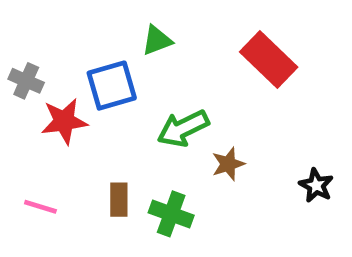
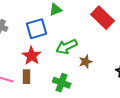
red star: (64, 121) -> (32, 56), moved, turned -30
brown rectangle: (119, 200) -> (27, 77), moved

